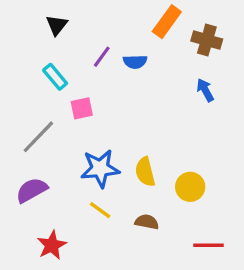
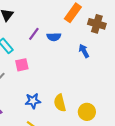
blue arrow: (205, 90) -> (84, 51), moved
blue star: (100, 168) -> (33, 101), size x0.7

